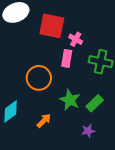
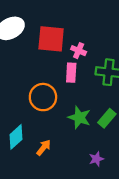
orange arrow: (44, 121) -> (44, 148), moved
purple star: (88, 131) -> (96, 159), moved

